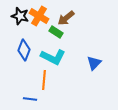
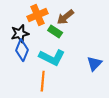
black star: (20, 16) -> (20, 34), moved, turned -30
orange cross: (39, 16) -> (37, 15), turned 36

